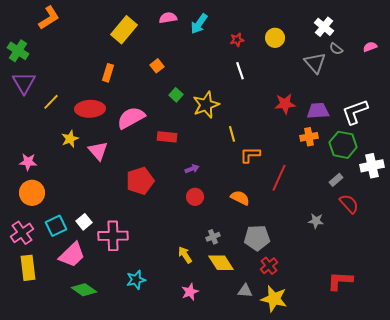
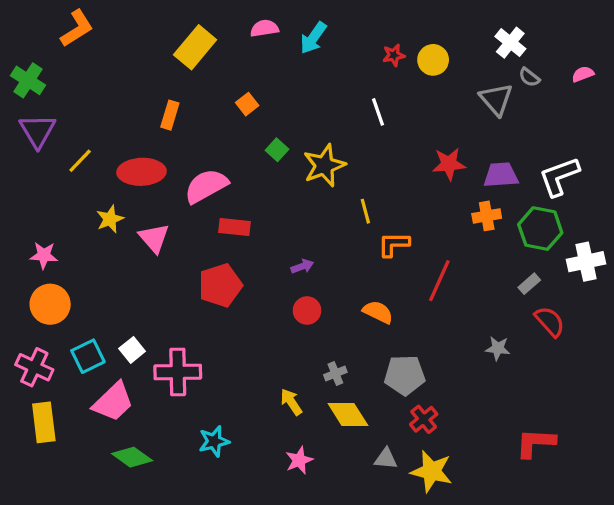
red star: (237, 40) -> (394, 55), moved
red rectangle: (167, 137) -> (234, 227), moved
pink cross: (22, 233) -> (34, 367), turned -30

